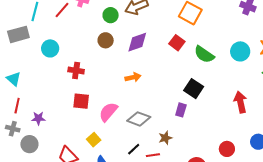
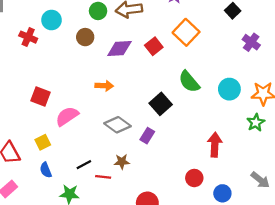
red square: (177, 43) -> (154, 46), moved
cyan circle: (50, 48) -> (52, 20), moved
red cross: (76, 71) -> (28, 37), moved
black square: (194, 89) -> (161, 104), moved
gray diamond: (139, 119) -> (117, 125), moved
red circle: (227, 149) -> (194, 178), moved

